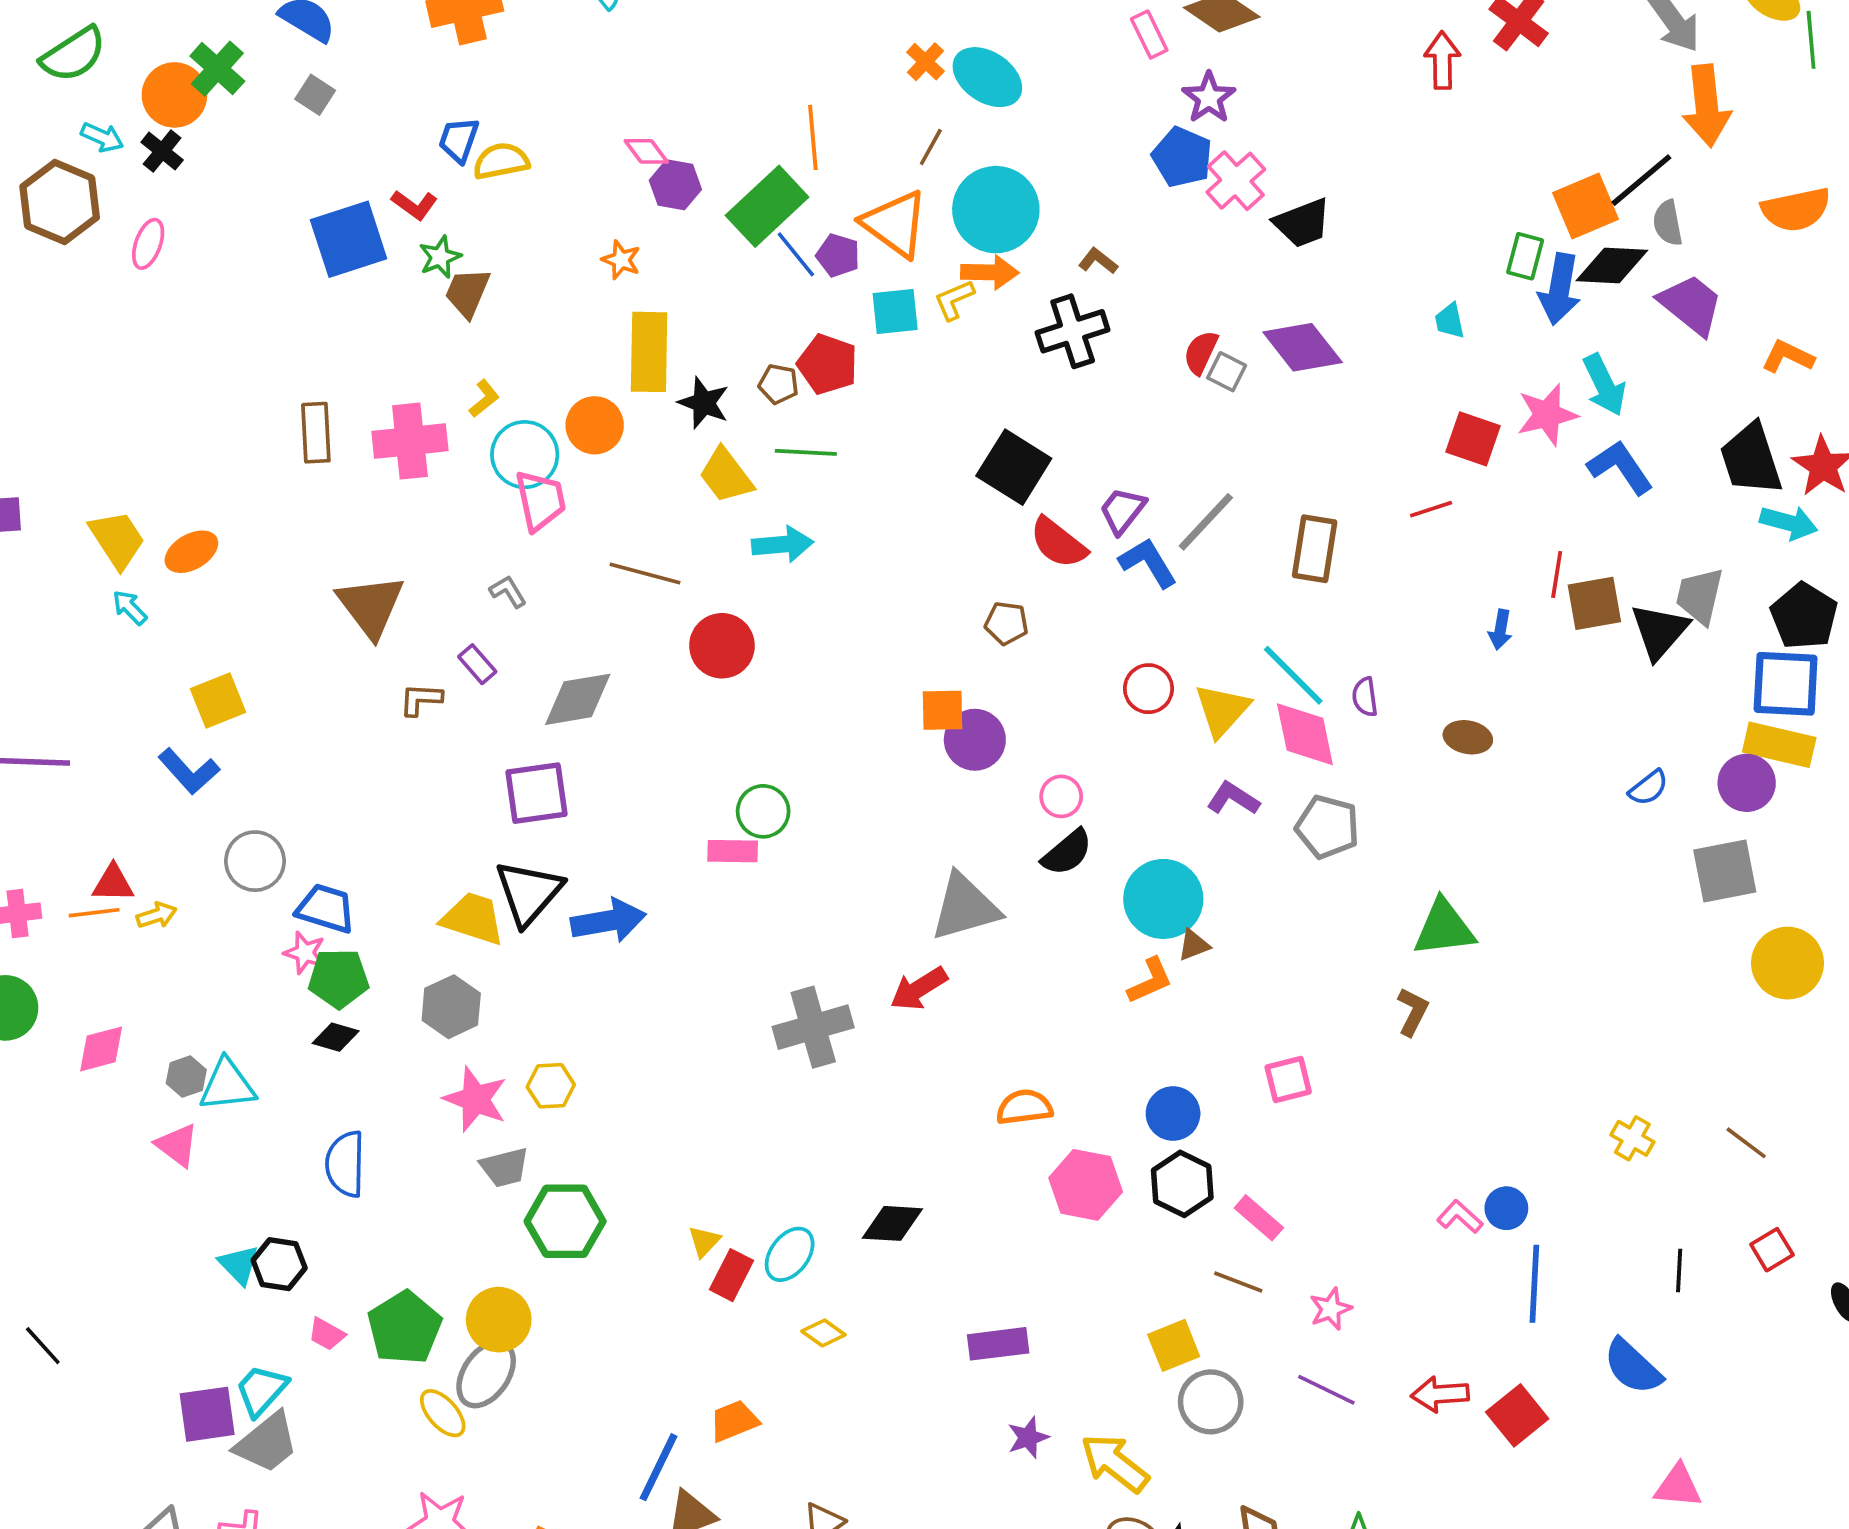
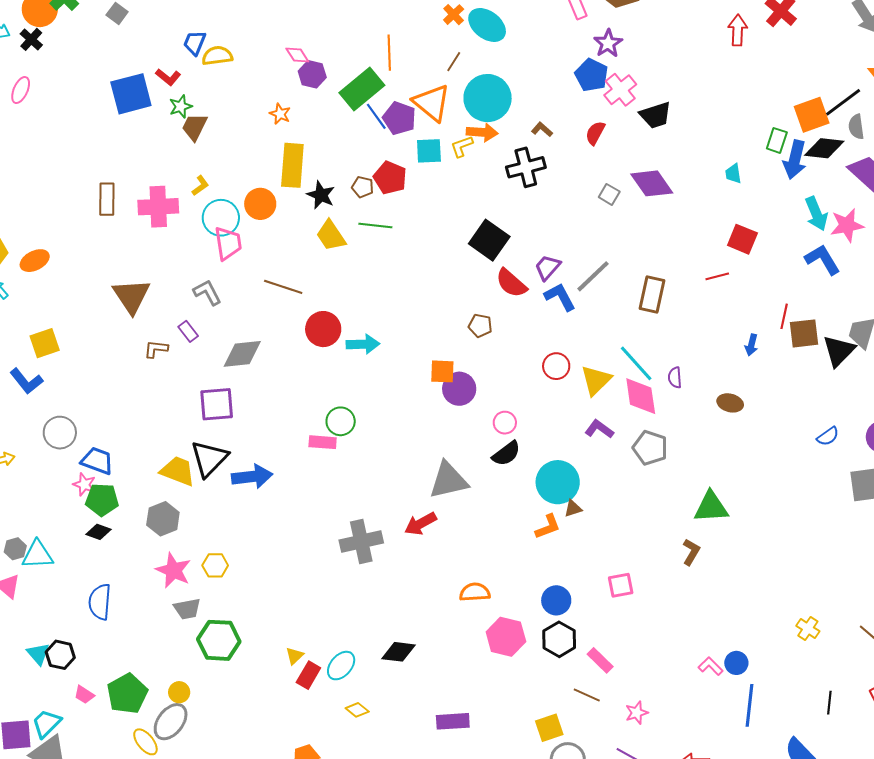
purple pentagon: (838, 255) -> (399, 118), size x1.4
red semicircle: (1201, 352) -> (595, 133), moved
pink star: (1547, 415) -> (847, 225), moved
cyan arrow: (783, 544) -> (363, 344), moved
gray L-shape: (508, 592) -> (207, 292), size x1.4
yellow circle: (499, 1320) -> (179, 692), size x0.6

